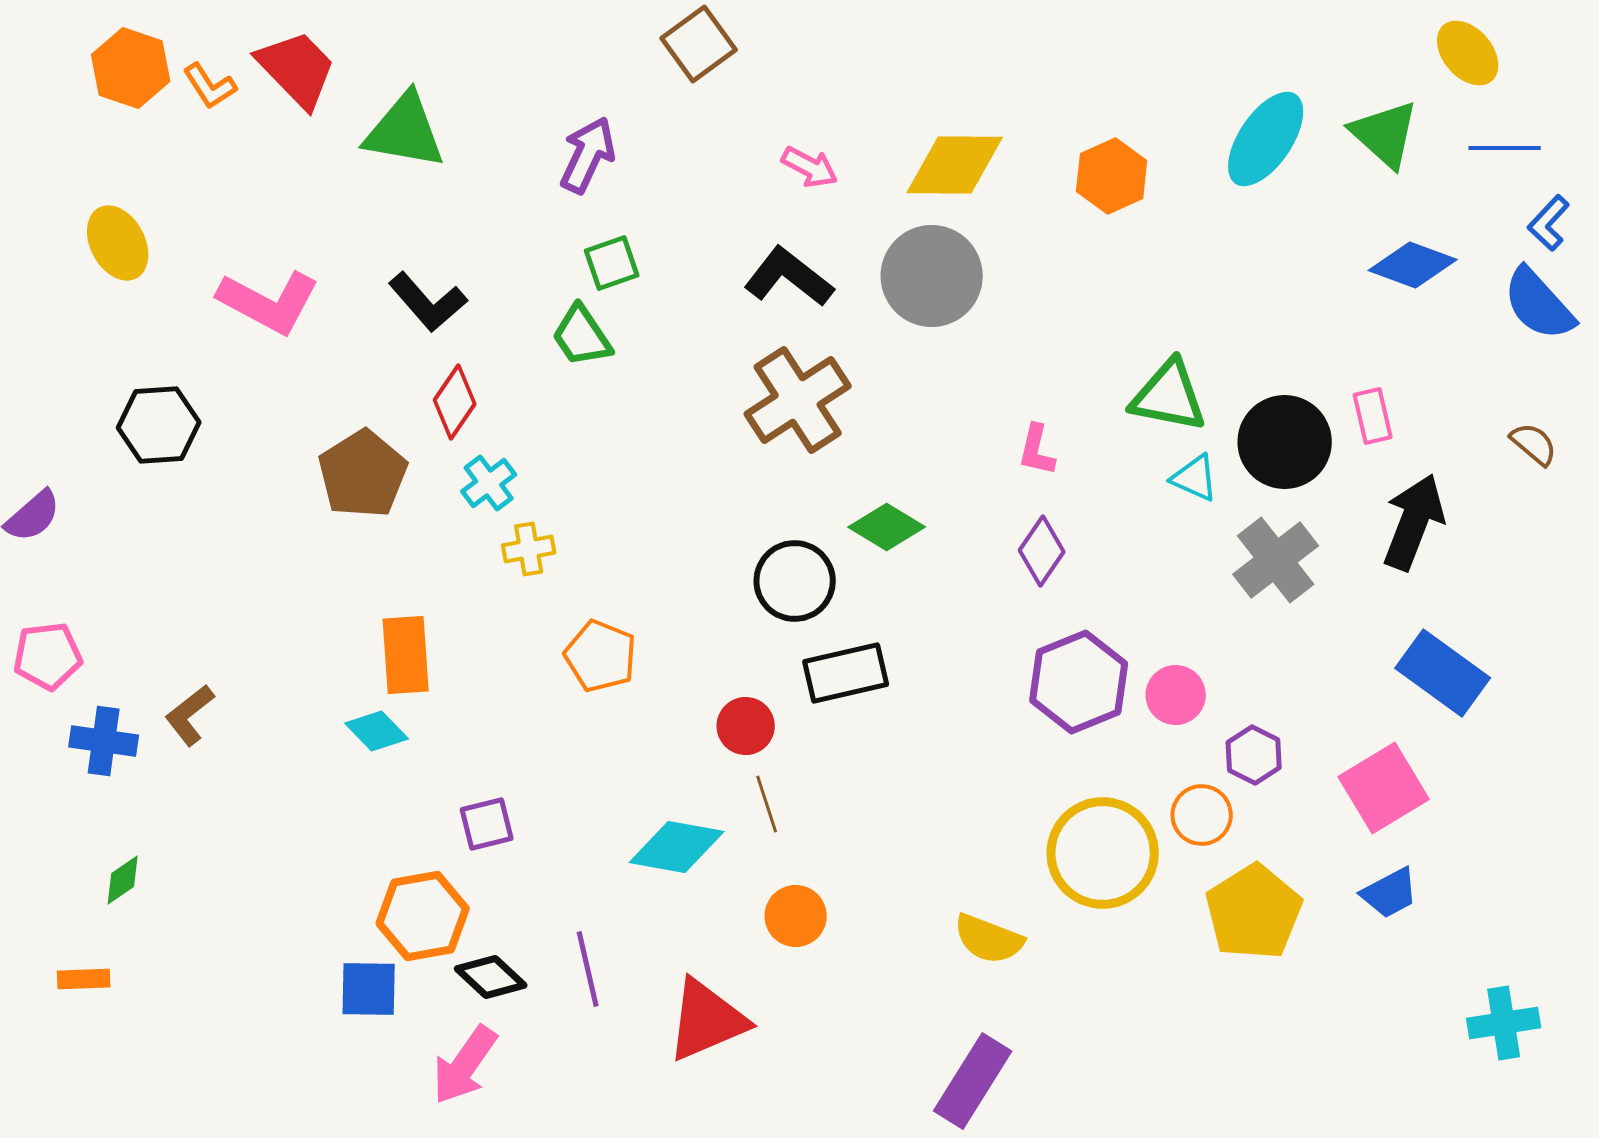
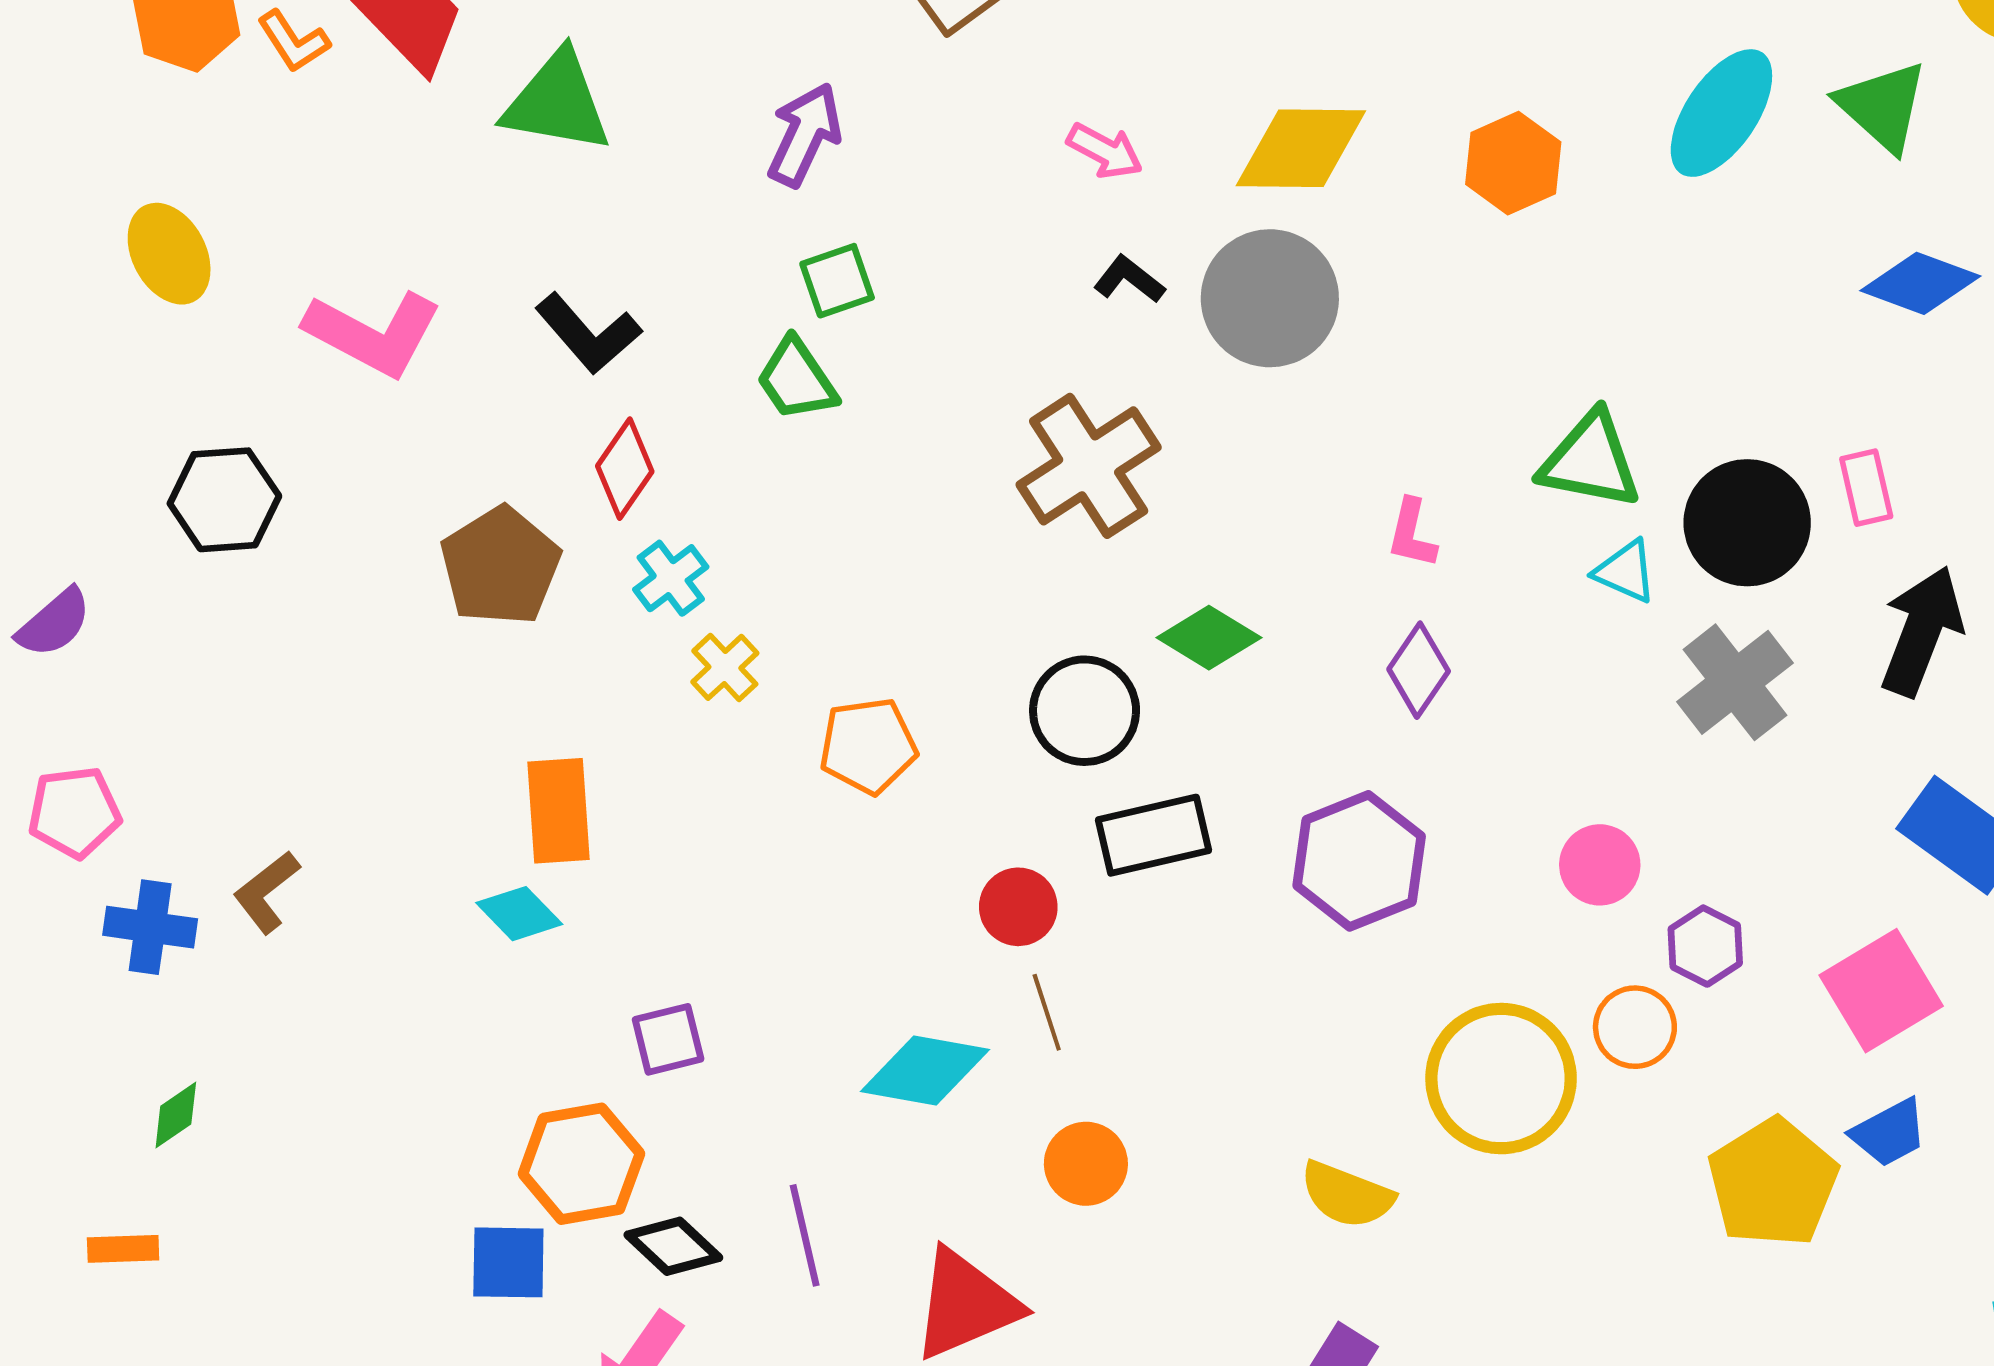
black L-shape: (789, 277) -> (1129, 279), moved, size x0.6
yellow cross: (529, 549) -> (725, 667), turned -33
orange pentagon: (601, 656) -> (868, 746), moved, turned -30
purple hexagon: (1079, 682) -> (1359, 861), moved
yellow pentagon: (1254, 912) -> (1773, 1183), moved

